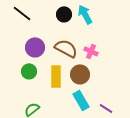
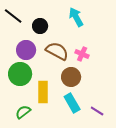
black circle: (64, 14) -> (40, 26), moved
green circle: (29, 71) -> (20, 74), size x1.5
yellow rectangle: (56, 76) -> (43, 92), moved

